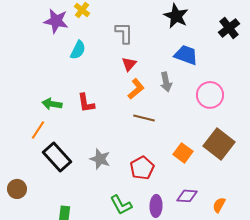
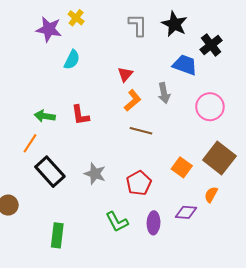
black cross: (229, 28) -> (211, 45), moved
gray L-shape: (124, 33) -> (138, 25), moved
orange semicircle: (219, 205) -> (211, 195), moved

